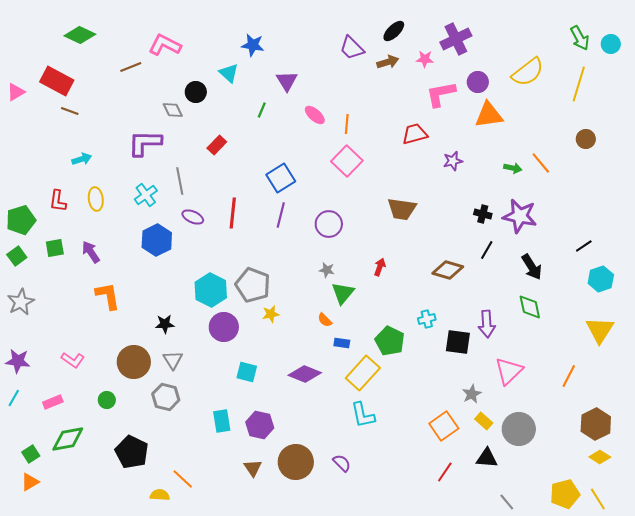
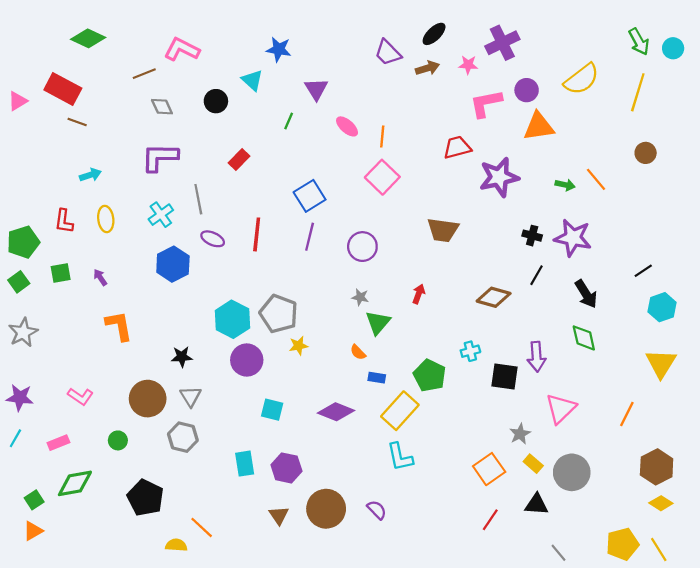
gray diamond: (173, 110) -> (162, 107), moved
purple star: (453, 161) -> (499, 177), size x1.8
purple arrow: (91, 252) -> (100, 277), size x0.7

